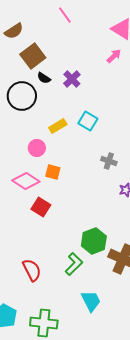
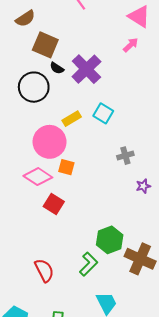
brown square: (33, 56) -> (45, 45), turned -30
purple cross: (72, 79) -> (86, 69), size x1.6
pink circle: (37, 148) -> (50, 142), size x1.8
gray cross: (109, 161) -> (125, 156), turned -35

